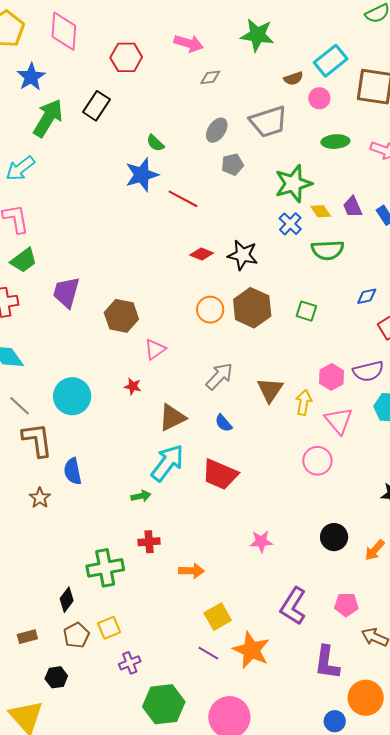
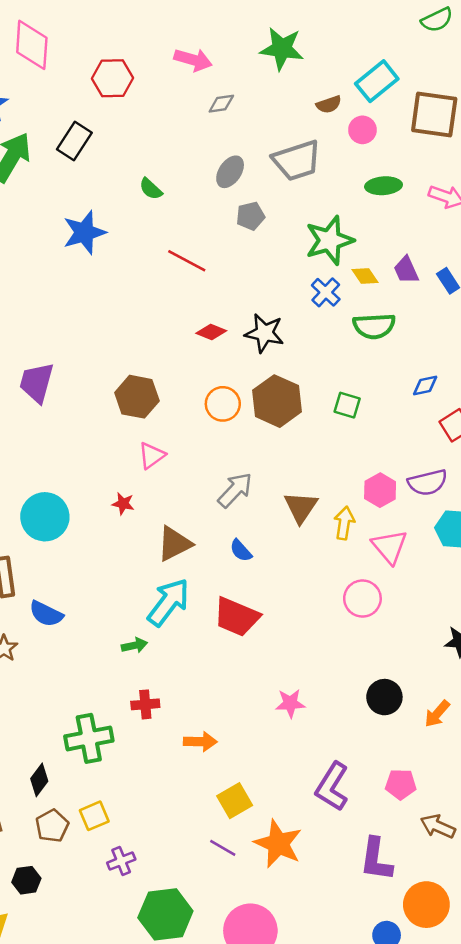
blue star: (142, 175) -> (84, 232), moved
brown hexagon: (121, 316) -> (137, 397), moved
blue semicircle: (73, 471) -> (46, 614), turned -52

